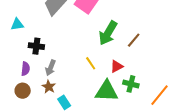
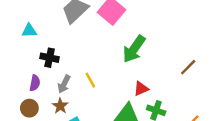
brown line: (134, 40) -> (188, 67), moved
yellow line: (91, 63) -> (90, 80), moved

